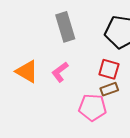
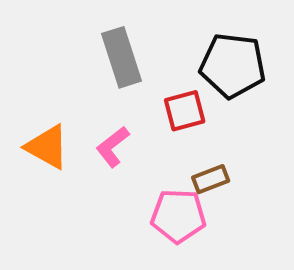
red square: (109, 69) -> (185, 111), moved, turned -30

